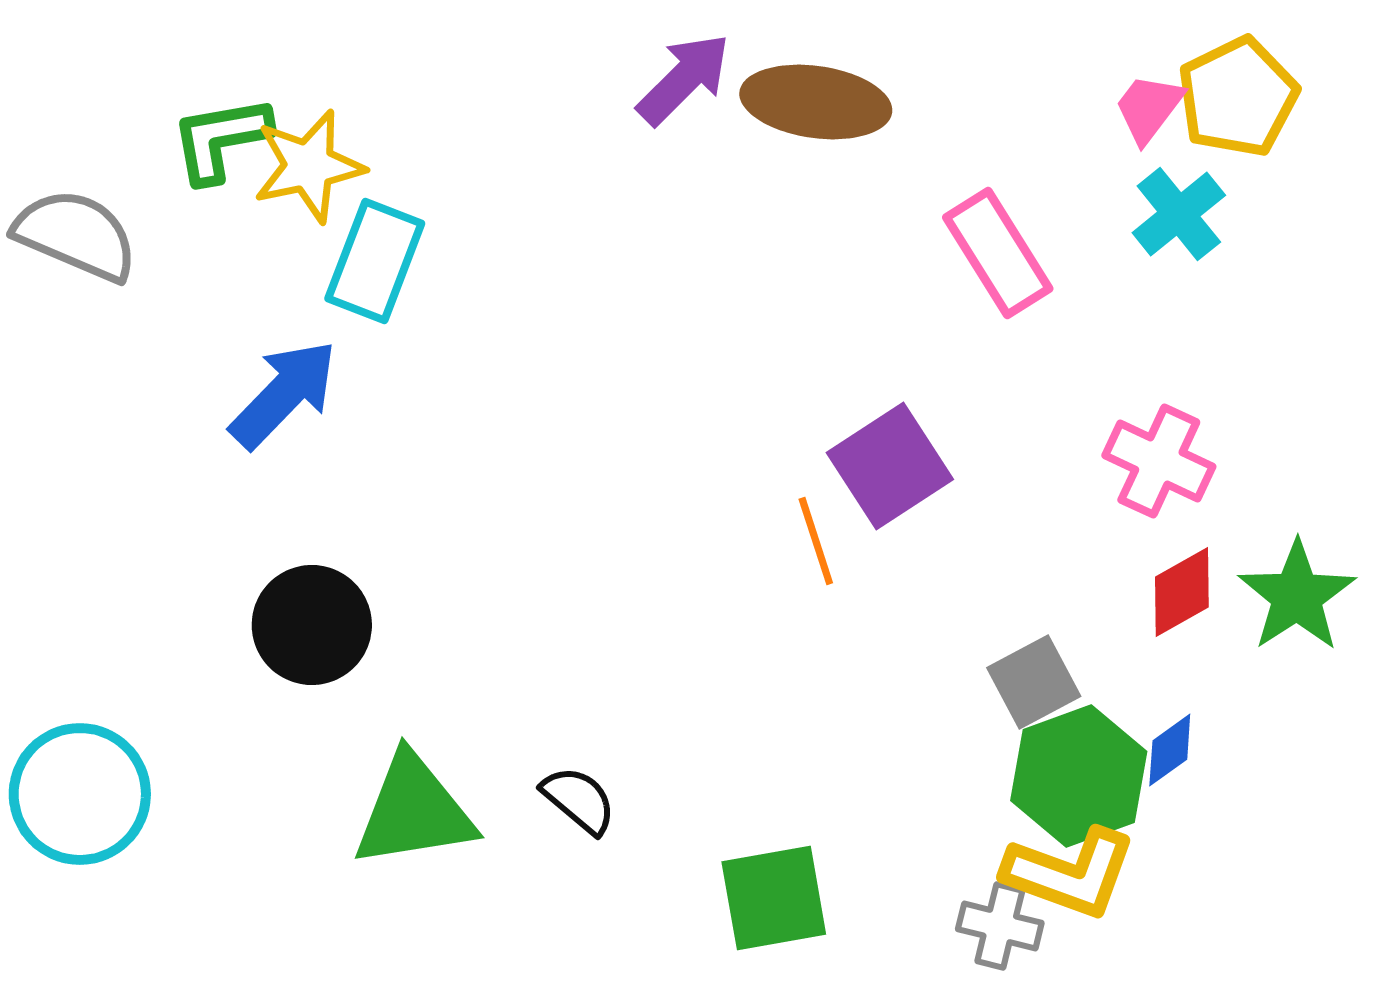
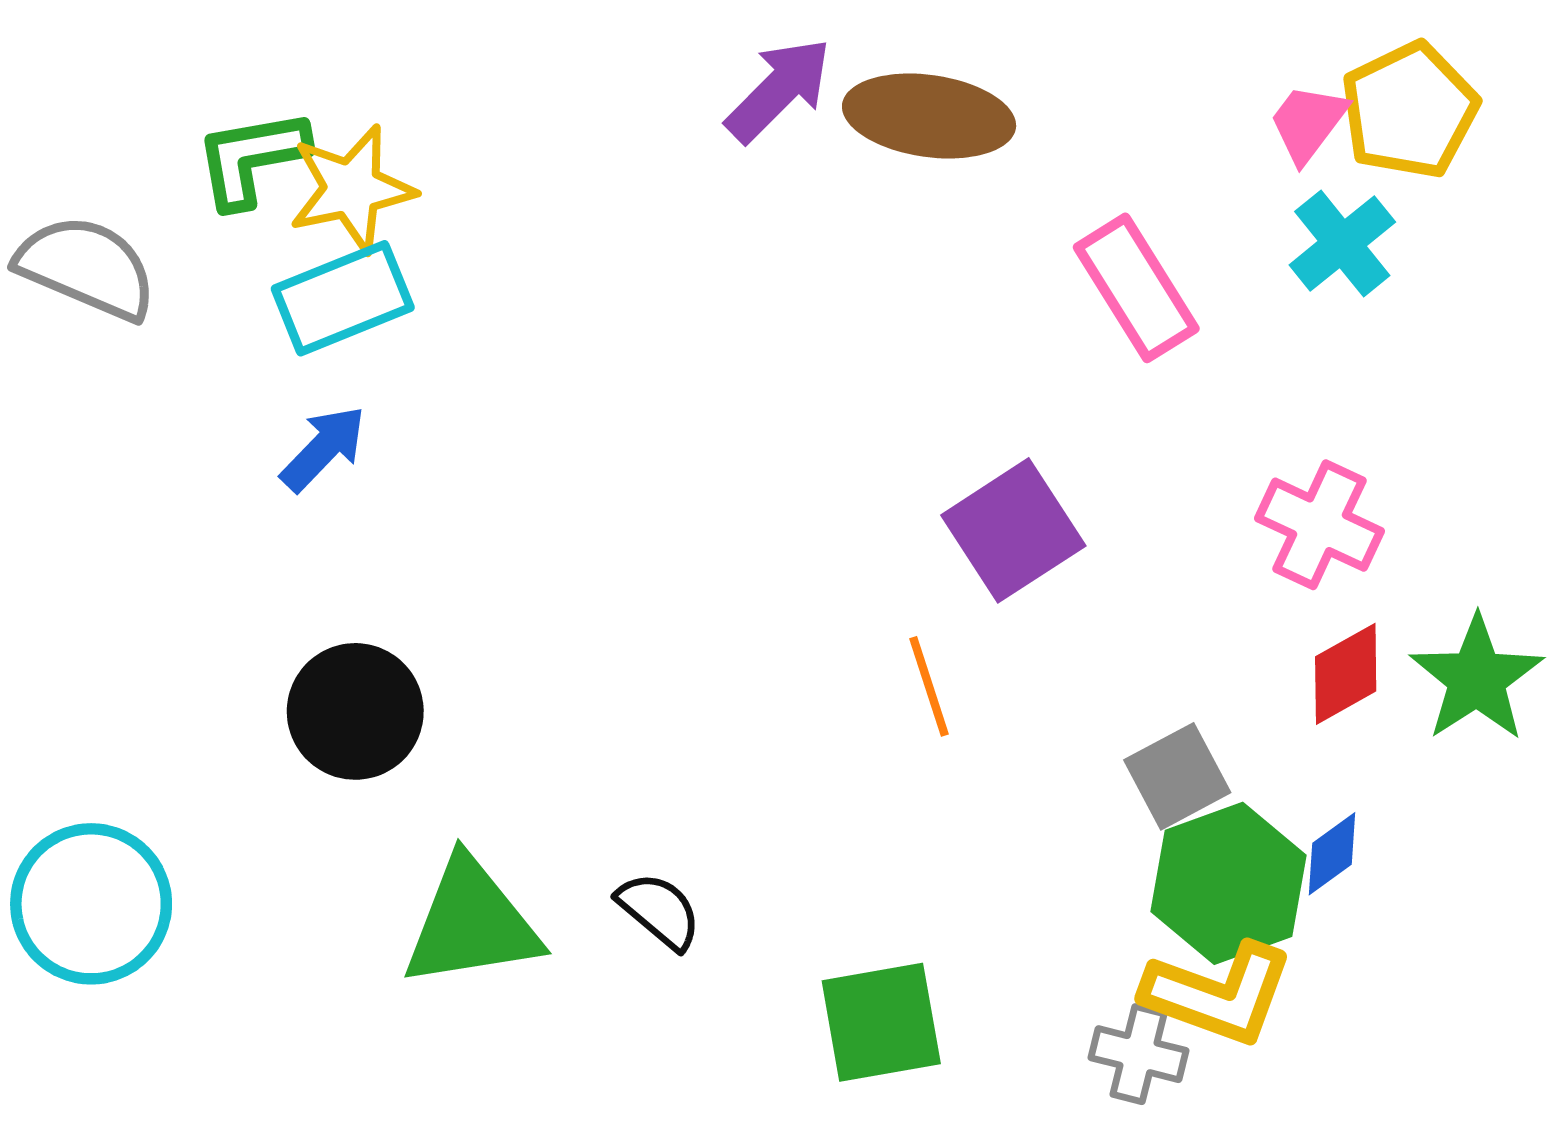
cyan rectangle: (375, 261) -> (343, 298), moved, turned 47
blue arrow: (284, 394) -> (323, 448), size x0.7
orange line: (816, 541) -> (929, 686), moved

